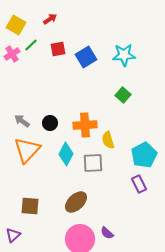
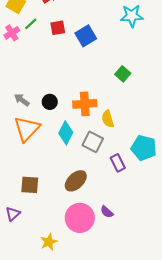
cyan star: (124, 55) -> (132, 16), moved
cyan pentagon: (144, 155) -> (144, 148), moved, turned -30
gray square: (93, 163) -> (93, 142), turned 30
purple rectangle: (139, 184) -> (118, 163), moved

